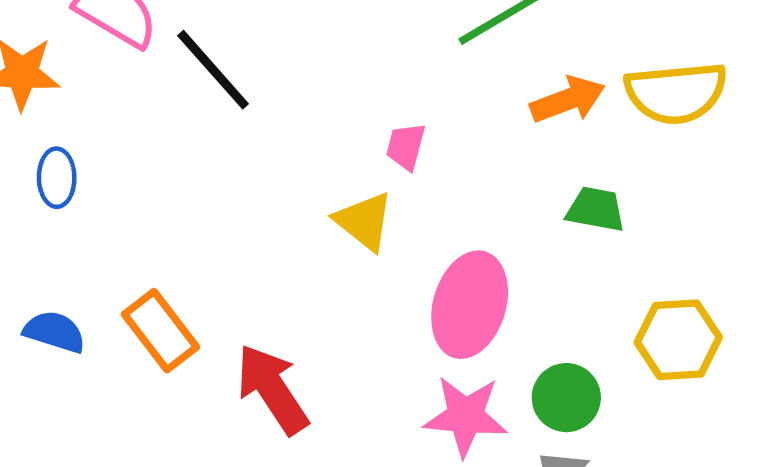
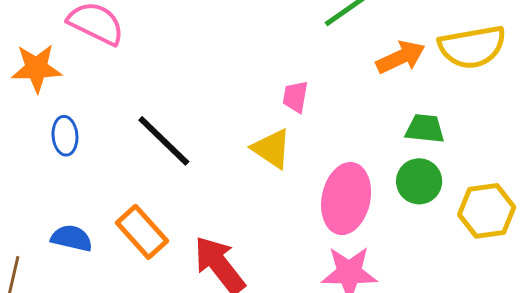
black line: (213, 70) -> (164, 141), moved
green circle: (566, 398) -> (419, 181), moved

